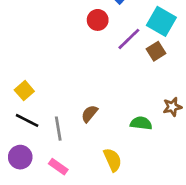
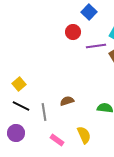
purple line: (129, 39) -> (96, 46), turned 36
brown semicircle: (89, 114) -> (67, 101), turned 32
pink rectangle: (58, 167) -> (57, 140), moved

